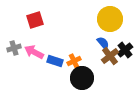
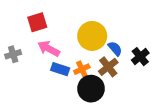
yellow circle: (110, 19) -> (92, 36), moved
pink arrow: (34, 52) -> (49, 49), moved
brown cross: (110, 56) -> (108, 67), moved

